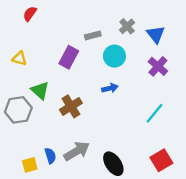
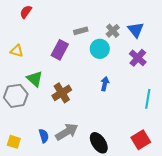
gray cross: (127, 26) -> (113, 31), moved
blue arrow: (110, 88) -> (105, 84), moved, turned -64
cyan line: (155, 113) -> (148, 99), moved, turned -30
yellow square: (30, 165) -> (14, 142), moved, turned 32

